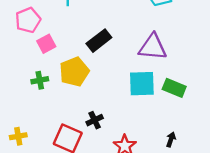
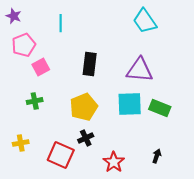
black rectangle: (99, 41) -> (90, 64), turned -45
yellow pentagon: (74, 72) -> (84, 107), moved
yellow cross: (18, 136) -> (21, 143), moved

